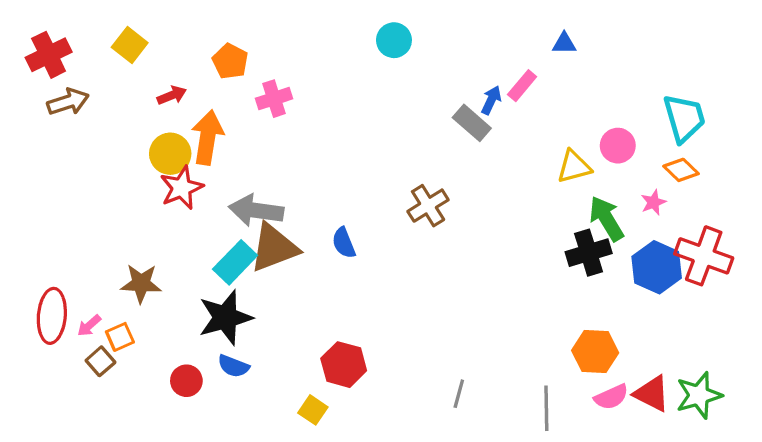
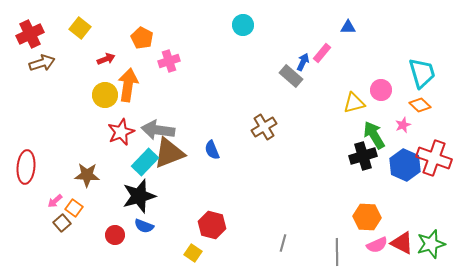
red star: (182, 188) -> (121, 132), moved
red ellipse: (52, 316) -> (26, 167), moved
orange square: (120, 337) -> (74, 208), turned -30

